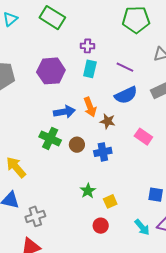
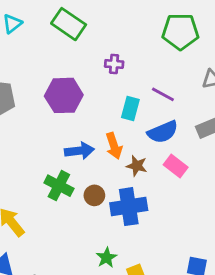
cyan rectangle: (90, 69) -> (130, 109), moved
pink rectangle: (143, 137) -> (176, 166), moved
blue cross: (103, 152) -> (129, 207), size x1.5

